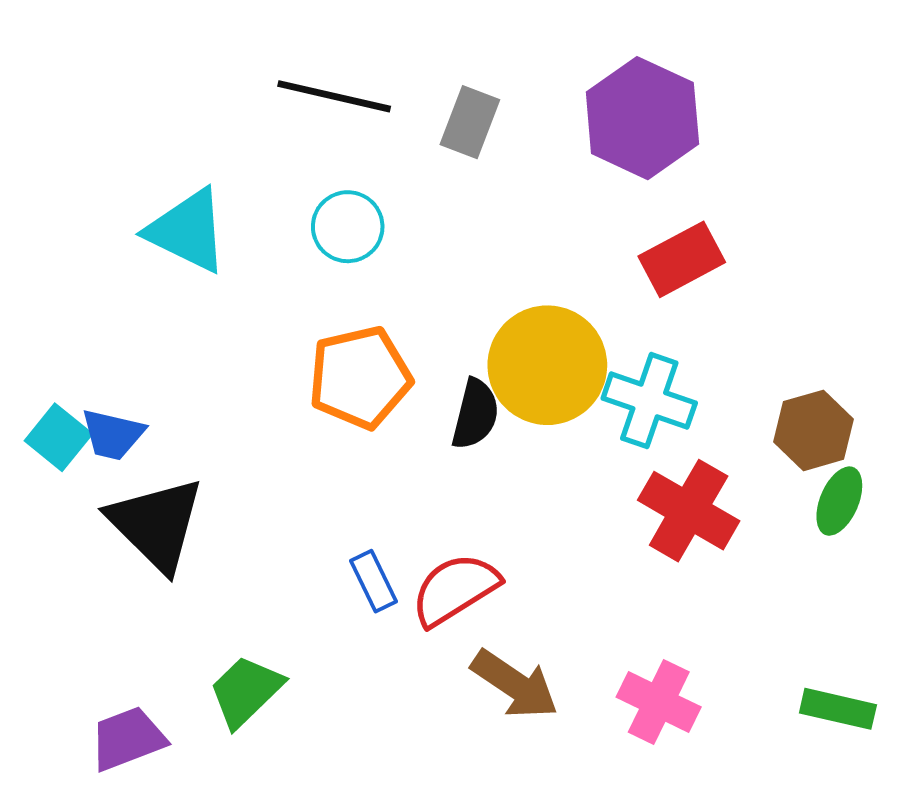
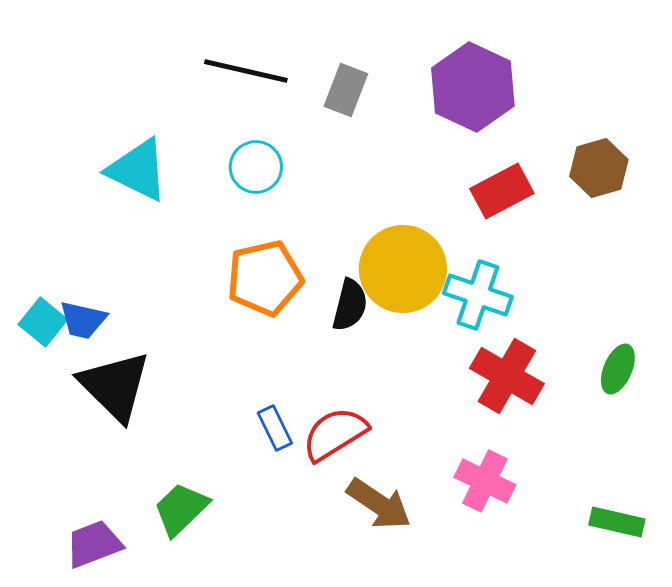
brown hexagon: (814, 430) -> (599, 168), moved
pink cross: (659, 702) -> (485, 481), moved

